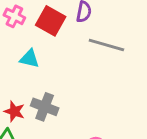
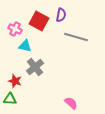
pink cross: (14, 16) -> (15, 29), moved
gray cross: (45, 107) -> (35, 67), moved, turned 30

